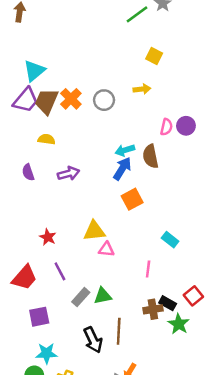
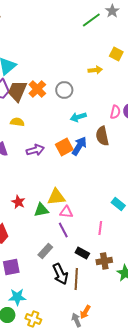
yellow square: (154, 56) -> (116, 54), moved
yellow arrow: (142, 89) -> (95, 70), moved
cyan arrow: (125, 150) -> (78, 117), moved
orange square: (132, 199) -> (64, 147), moved
purple line: (60, 271) -> (63, 230), moved
green triangle: (103, 296) -> (41, 210), moved
black rectangle: (168, 303) -> (82, 253), moved
black arrow: (93, 340) -> (60, 274), moved

